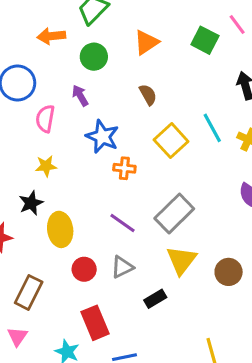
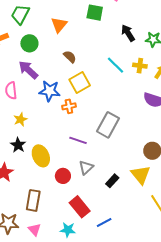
purple arrow: (80, 96) -> (28, 70), size x1.5
yellow square: (171, 141) -> (80, 83), moved, turned 30
yellow triangle: (181, 260) -> (141, 175), moved

